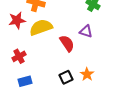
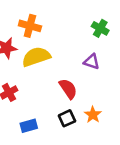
red semicircle: (67, 43) -> (68, 89), moved
blue rectangle: (25, 81) -> (29, 126), moved

